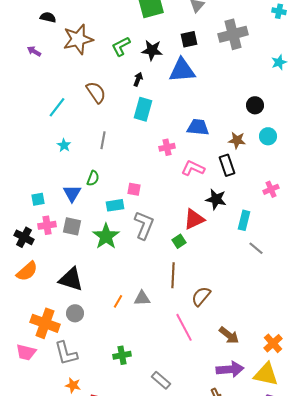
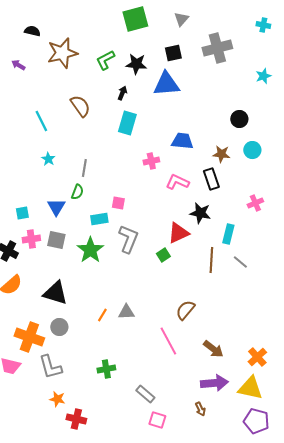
cyan line: (57, 107) -> (41, 121), turned -65
gray line: (103, 140) -> (84, 168), moved
brown line: (173, 275) -> (211, 260), moved

